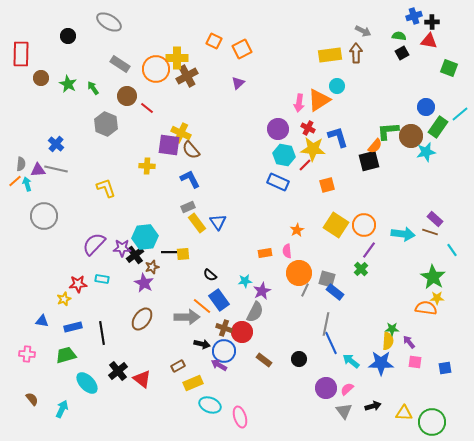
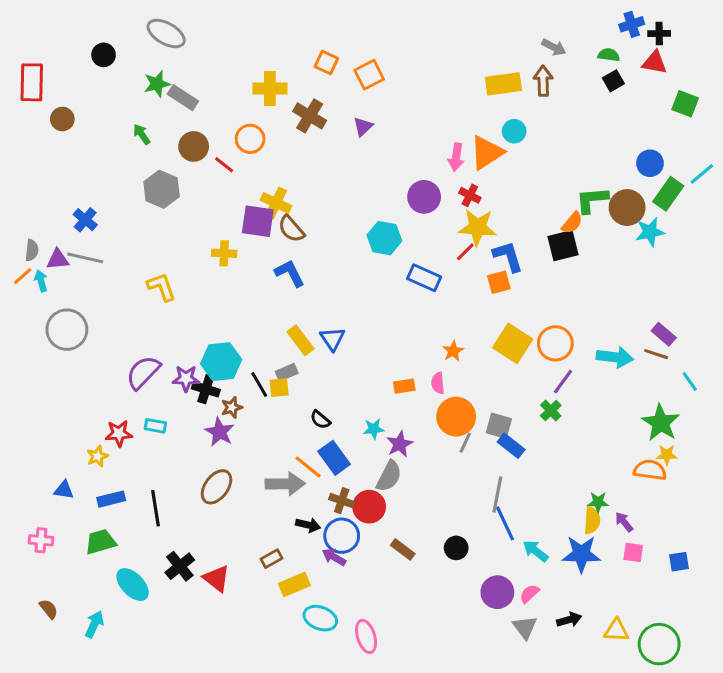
orange circle: (156, 69) -> (250, 139), moved, size x0.7
brown cross: (187, 76) -> (310, 116), moved, turned -30
green star: (68, 84) -> (157, 84), moved, turned 30
blue L-shape: (338, 137) -> (508, 256), moved
cyan hexagon: (284, 155) -> (384, 238), moved
gray rectangle: (188, 207) -> (287, 372), moved
black line: (170, 252) -> (259, 385), turned 60
black cross: (135, 255) -> (206, 389), turned -36

